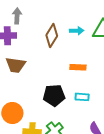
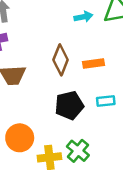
brown diamond: (52, 35) -> (61, 60), moved

